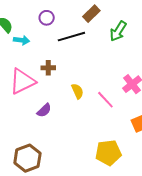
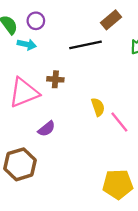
purple circle: (47, 18) -> (36, 21), moved
yellow semicircle: (77, 91) -> (98, 107), moved
brown hexagon: (27, 158) -> (20, 164), moved

